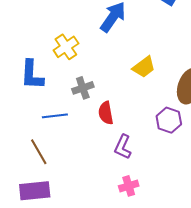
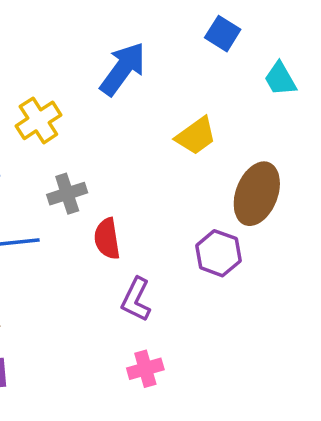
yellow trapezoid: (144, 67) -> (196, 136), moved

